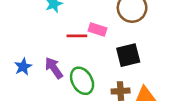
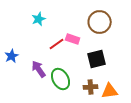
red line: (77, 36) -> (57, 44), turned -35
blue star: (23, 67) -> (12, 56), moved

